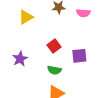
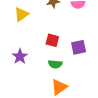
red square: (54, 46) -> (52, 40), turned -32

